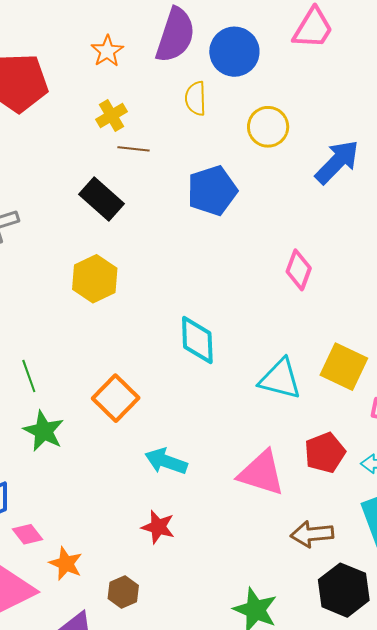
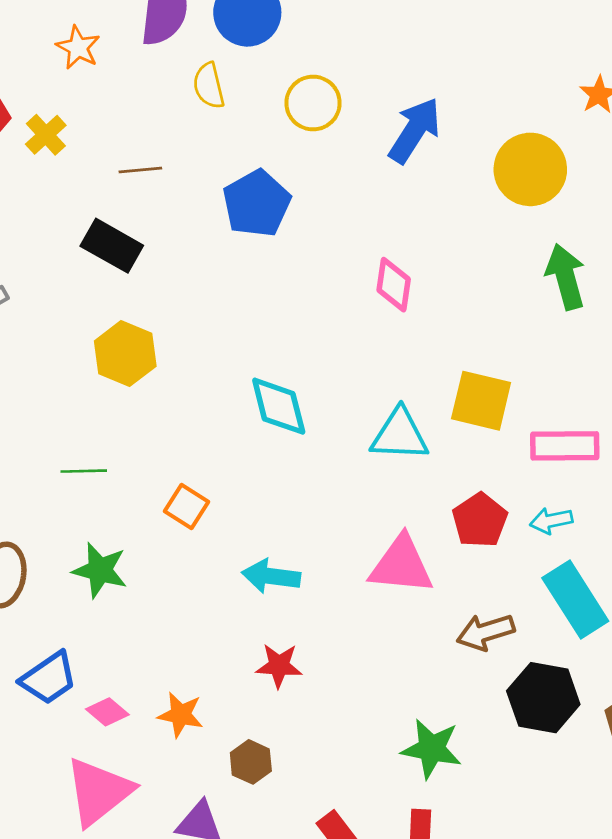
yellow cross: (111, 115) -> (46, 135), moved
green line: (29, 376) -> (84, 471), moved, turned -60
orange square: (116, 398) -> (187, 506), size x0.7
orange star: (66, 564) -> (181, 715), moved

